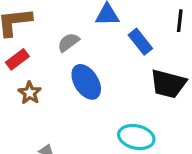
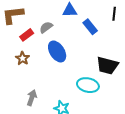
red rectangle: (17, 59) -> (27, 35), moved
black trapezoid: (168, 84) -> (107, 65), moved

